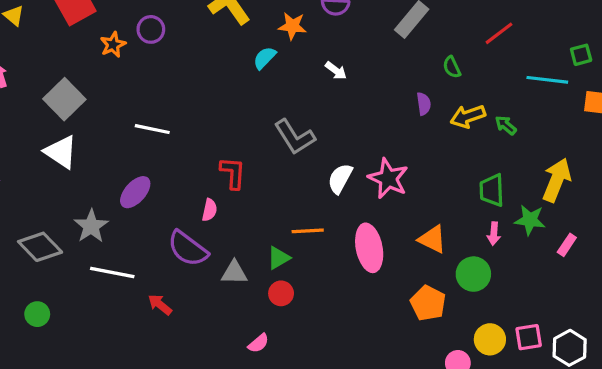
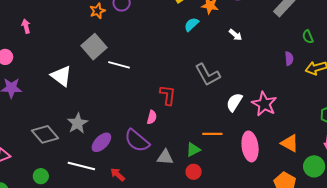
gray square: (64, 99) -> (94, 47), moved
purple ellipse: (135, 192) -> (101, 142), moved
white line: (112, 273) -> (81, 166), moved

